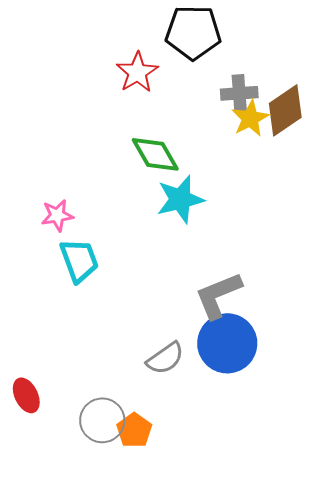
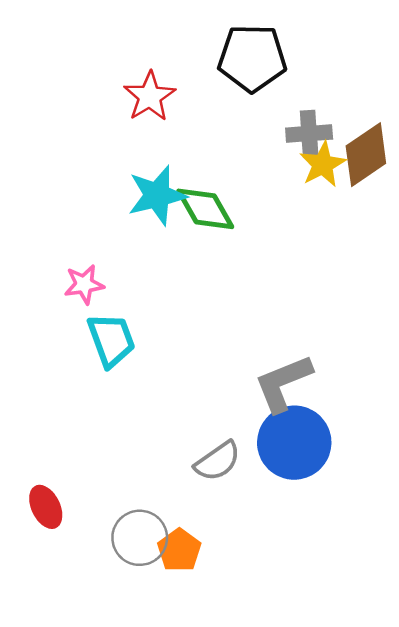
red star: (137, 72) -> (150, 96), moved
cyan star: (180, 199) -> (157, 195), moved

